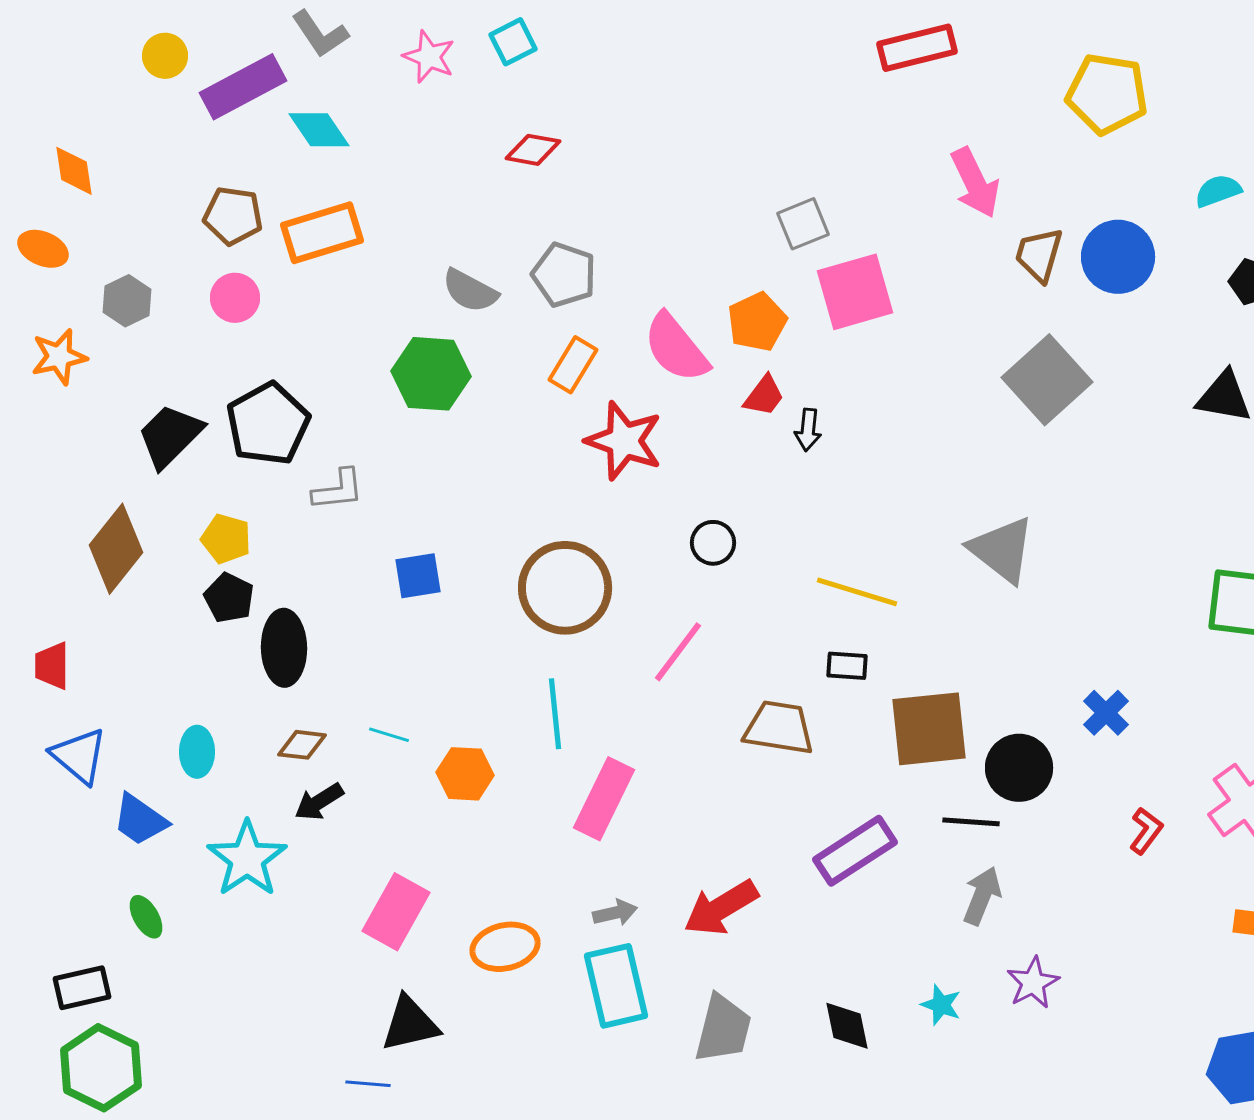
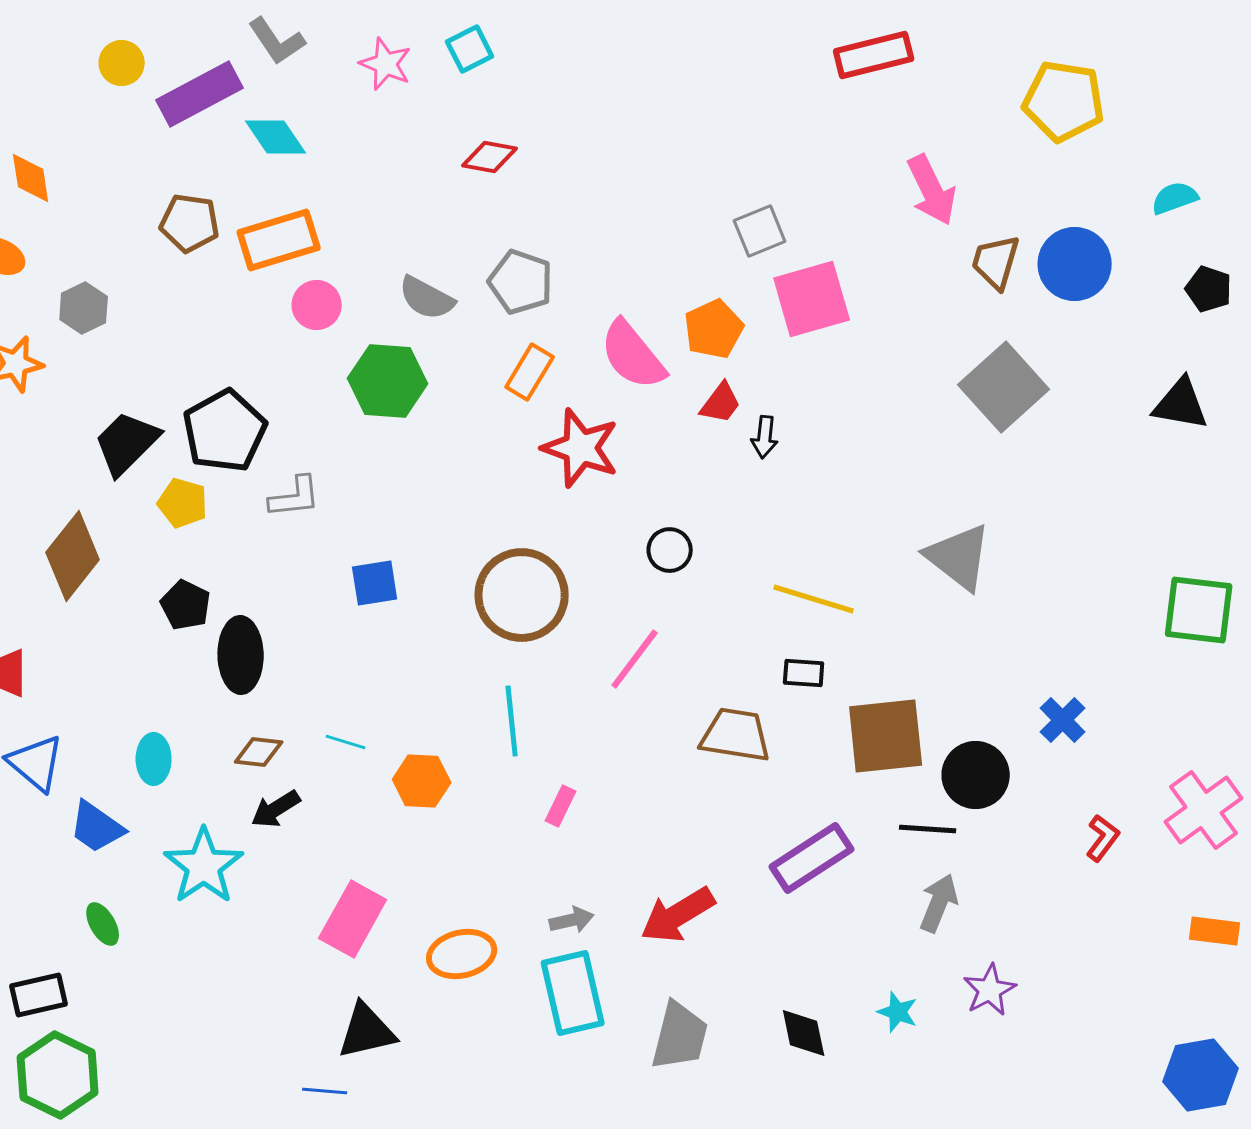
pink circle: (235, 298) -> (317, 305), moved
yellow pentagon: (226, 539) -> (183, 503), moved
pink rectangle: (604, 799) -> (561, 806), size x0.5

